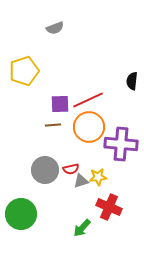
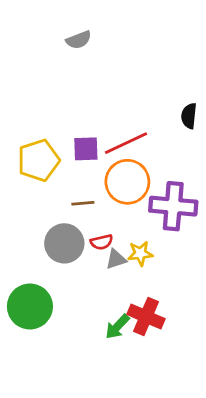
yellow pentagon: (24, 71) -> (39, 160), moved
brown line: (53, 125) -> (83, 203), moved
red cross: (109, 207) -> (146, 317), moved

